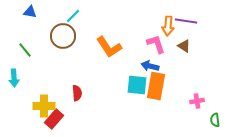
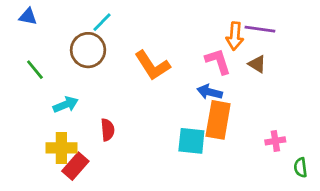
blue triangle: (30, 12) -> (28, 17), moved
cyan arrow: (14, 78) -> (66, 105), moved, turned -108
cyan square: (137, 85) -> (191, 141), moved

